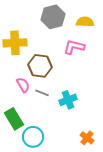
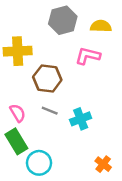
pink semicircle: (23, 85) -> (18, 113), moved

